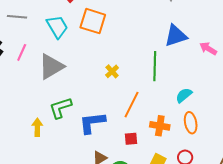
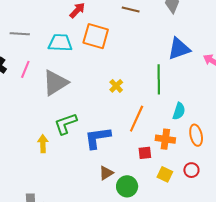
cyan trapezoid: (57, 27) -> (60, 43), turned -55
cyan semicircle: (184, 95) -> (179, 111), moved, turned 150
red square: (131, 139) -> (145, 153), moved

